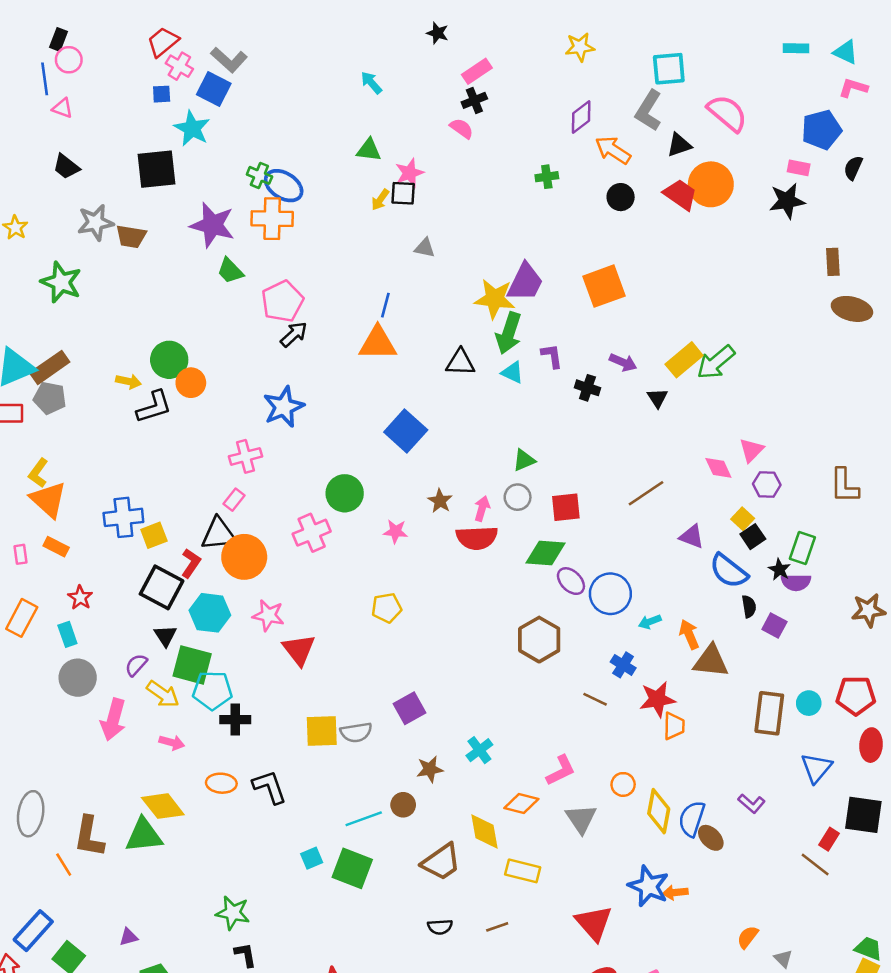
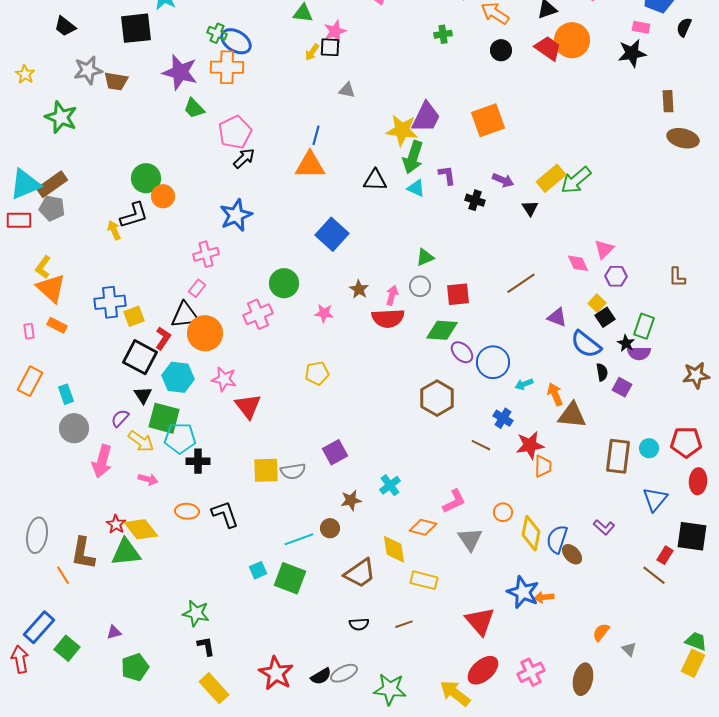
yellow arrow: (129, 381) -> (114, 230), moved, turned -126
brown L-shape: (844, 486) -> (677, 277), size x0.7
red star: (80, 598) -> (116, 524), moved

